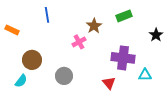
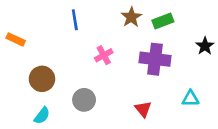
blue line: (47, 15) -> (75, 20), moved
brown star: (94, 26) -> (131, 17), moved
purple cross: (123, 58) -> (155, 59), moved
cyan semicircle: (21, 81) -> (42, 116), moved

